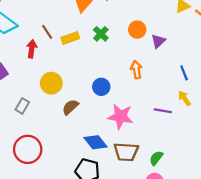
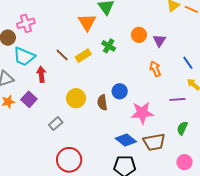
red arrow: (32, 49) -> (41, 74), moved
orange arrow: (136, 70) -> (155, 69), moved
gray rectangle: (22, 106) -> (56, 124), turned 32
brown semicircle: (70, 107) -> (102, 102), moved, turned -42
green semicircle: (156, 158) -> (182, 128), moved

